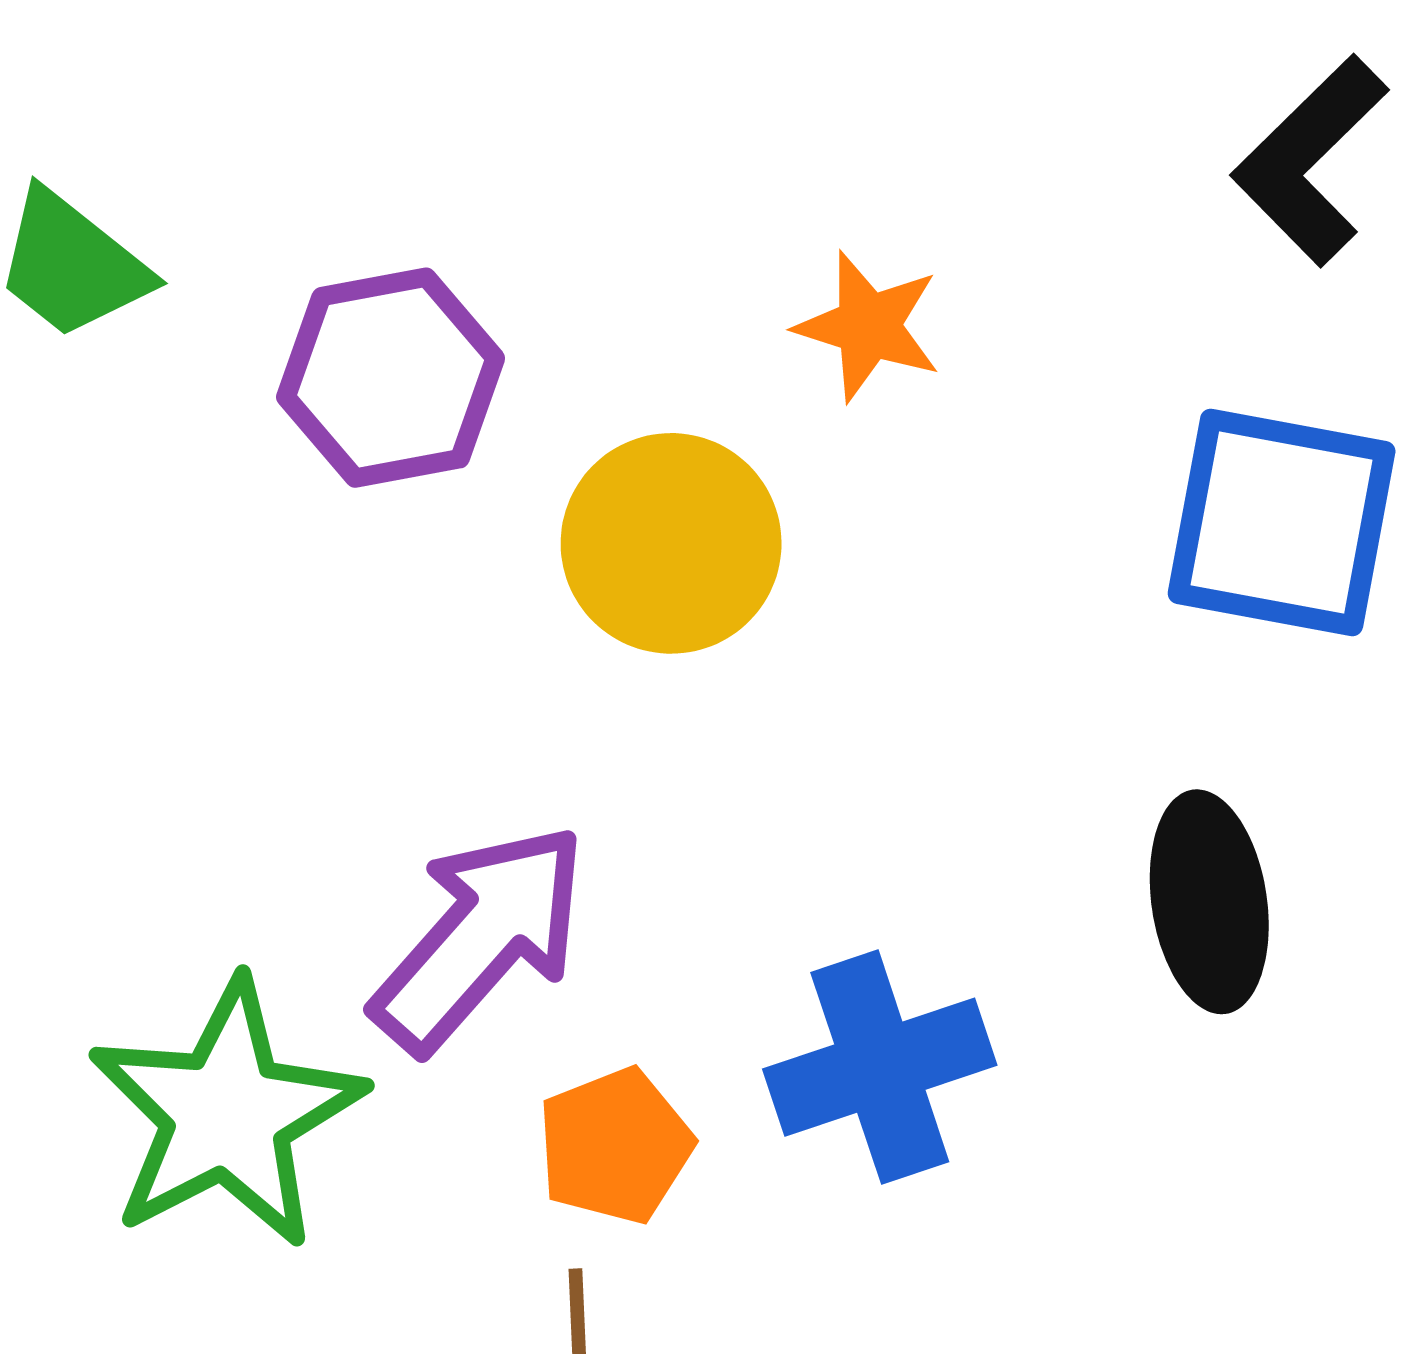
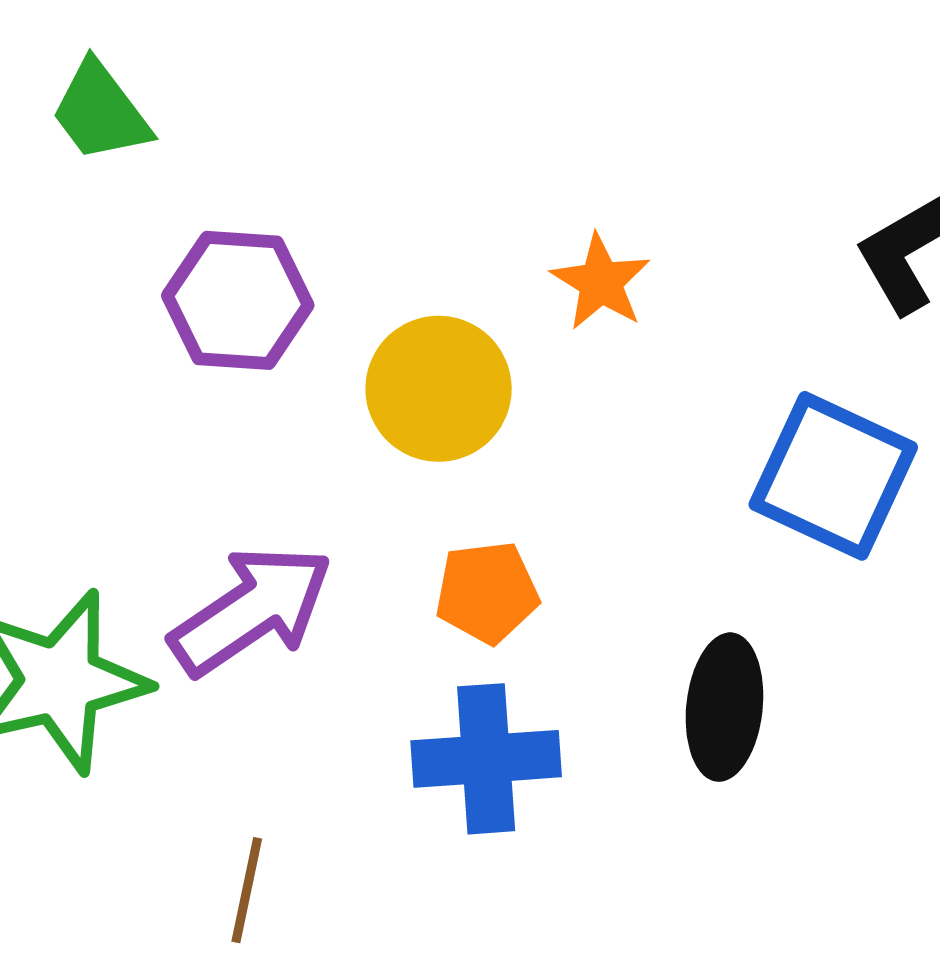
purple hexagon: (391, 378) -> (238, 300), moved
orange pentagon: (615, 1146) -> (487, 592), moved

